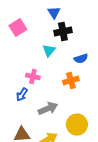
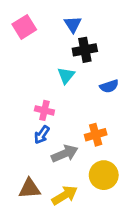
pink square: (18, 28) -> (24, 27), moved
orange cross: (71, 80) -> (96, 135), moved
blue arrow: (22, 94) -> (42, 135), moved

